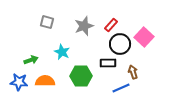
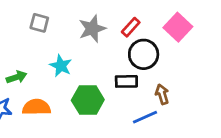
pink square: (144, 37) -> (178, 27), moved

